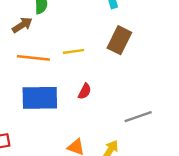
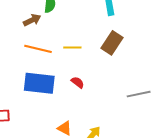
red semicircle: (85, 91) -> (78, 82), turned -88
gray line: (138, 117) -> (139, 94), moved

